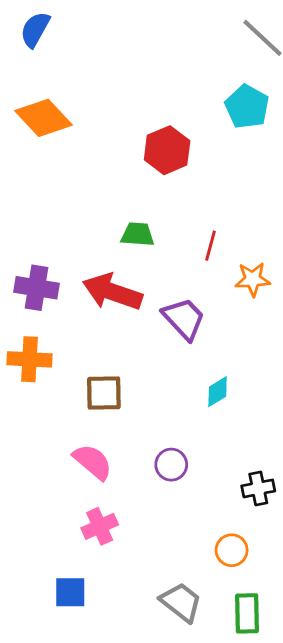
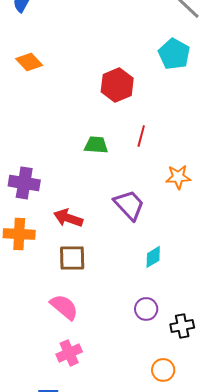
orange diamond: (44, 118) -> (29, 62), size x0.7
red line: (211, 246) -> (141, 136), moved
red arrow: (112, 292) -> (68, 218), moved, size x0.7
purple circle: (171, 465) -> (146, 309), moved

